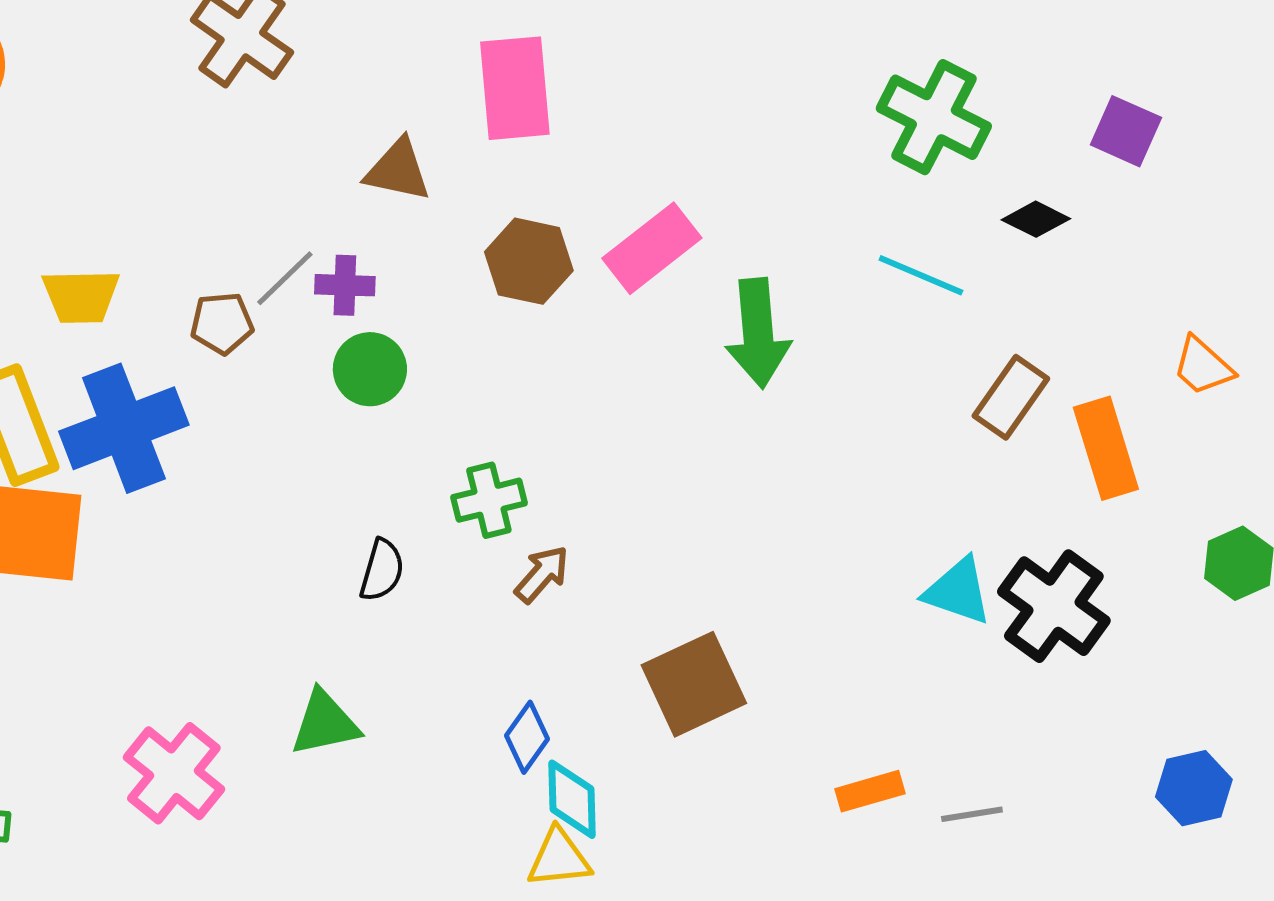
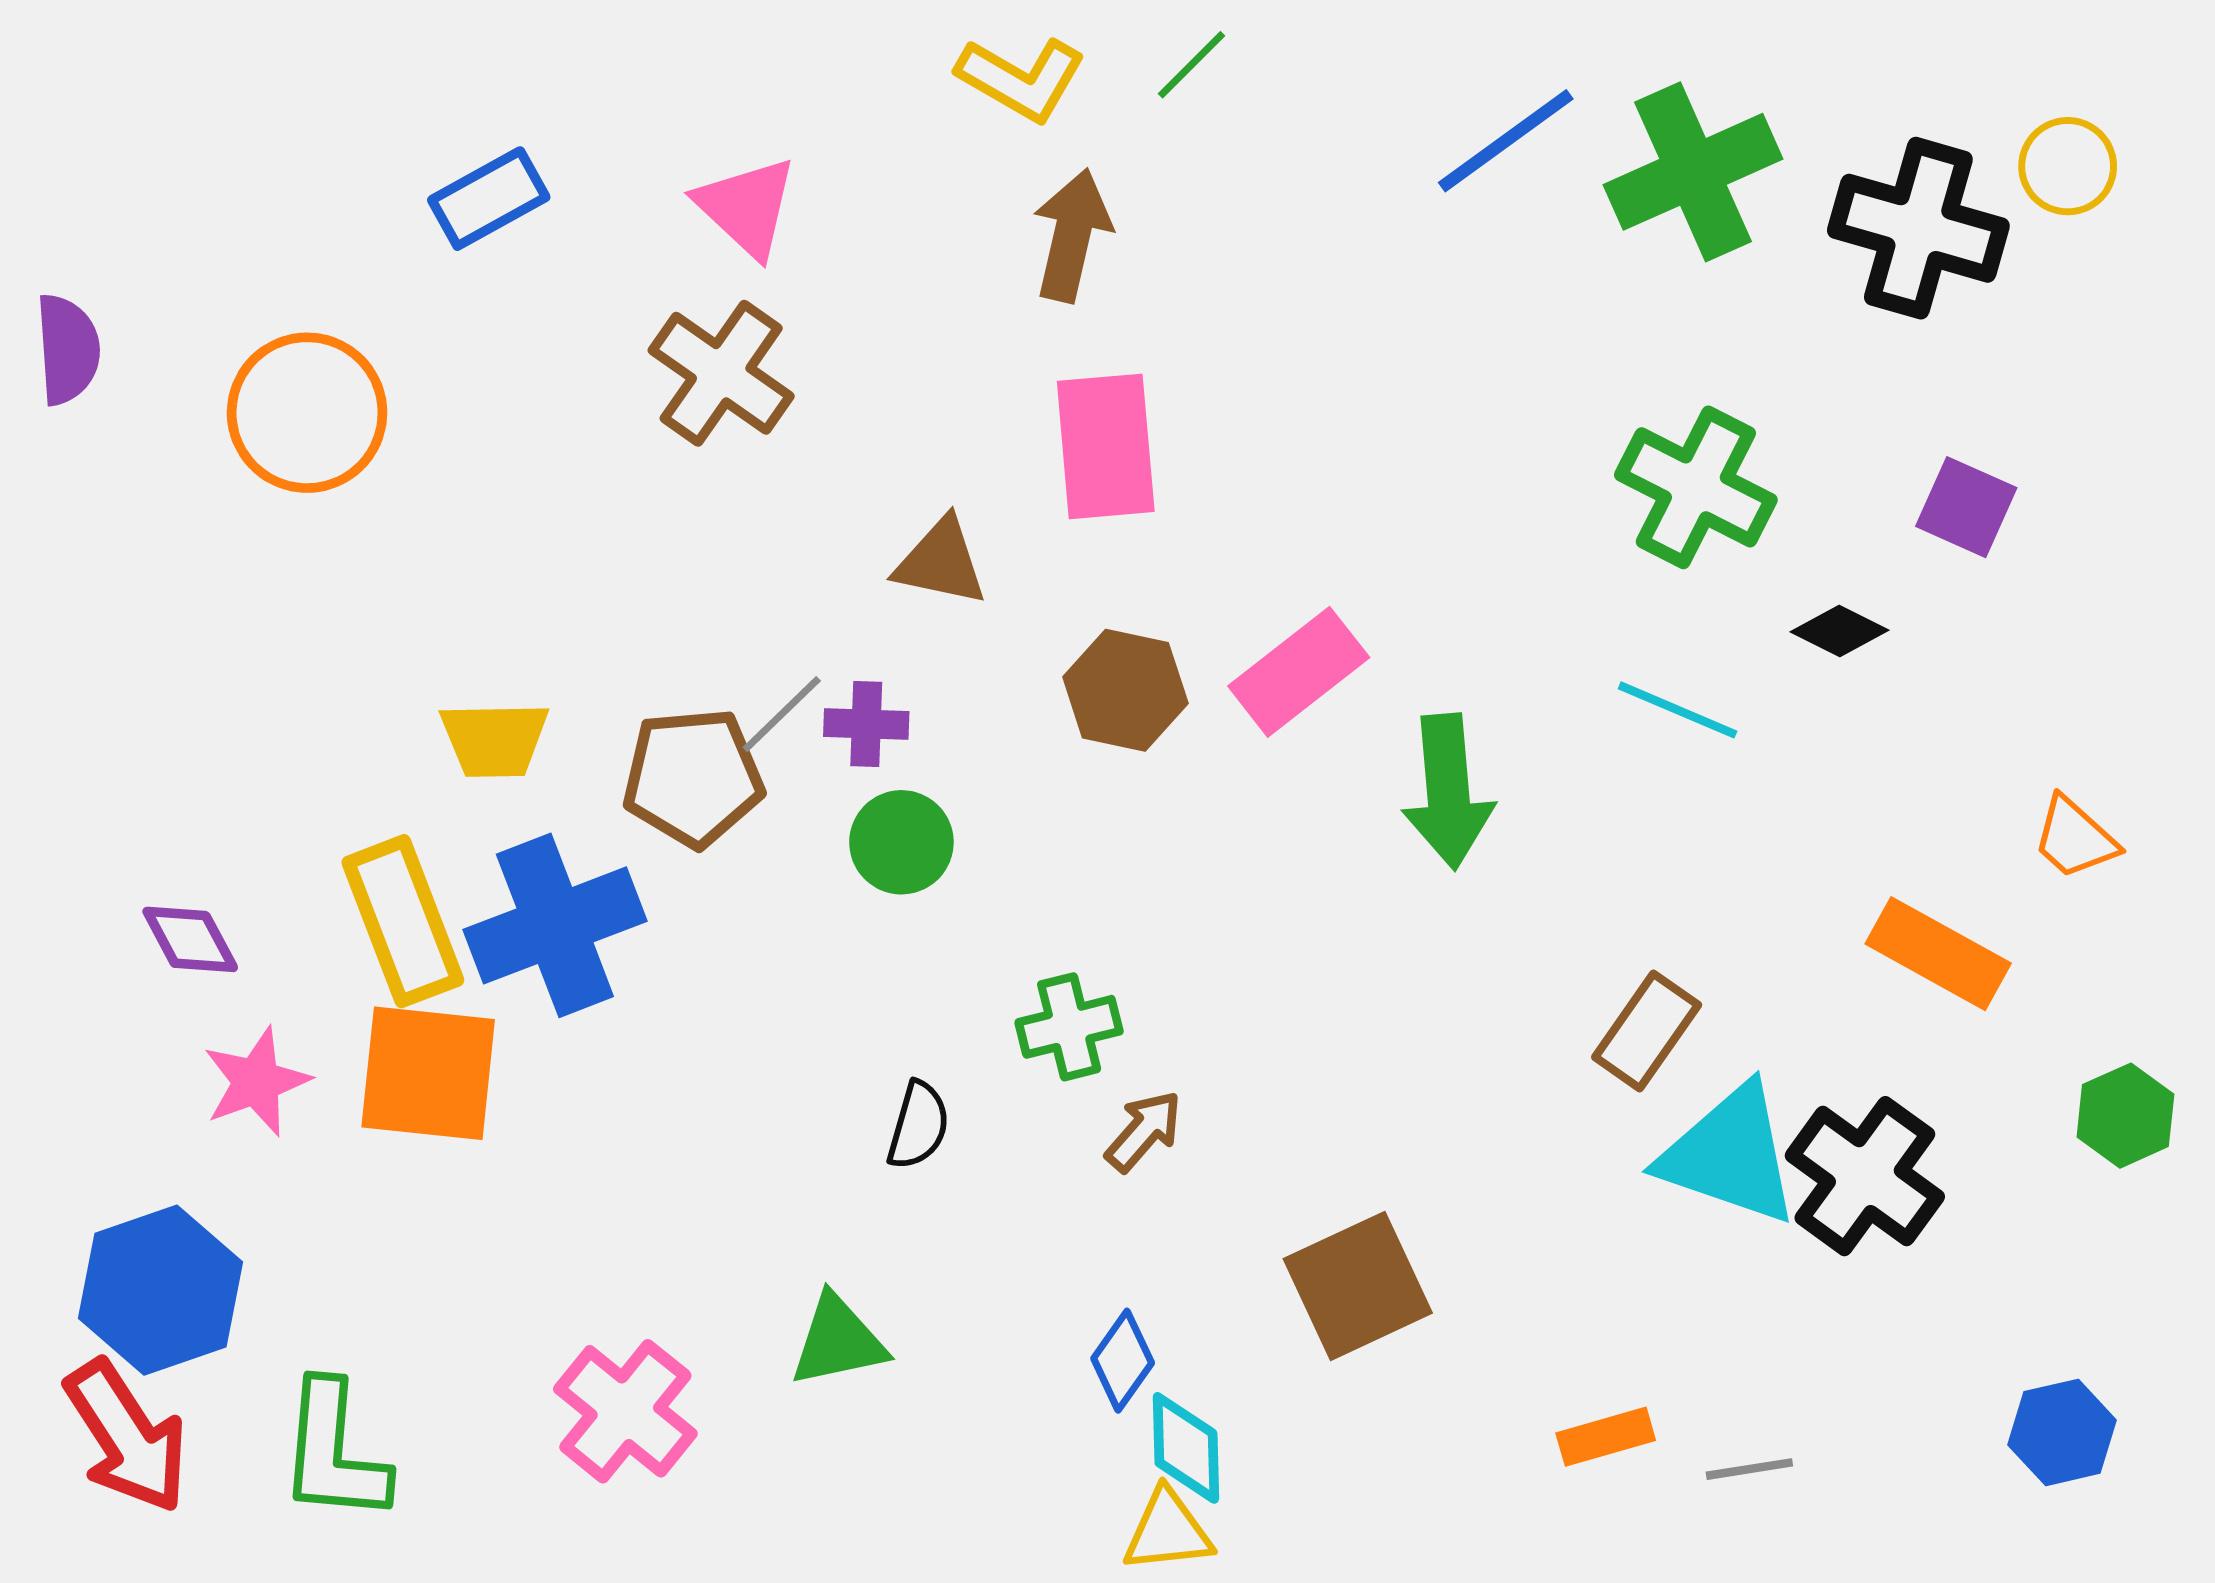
brown pentagon: (222, 323) -> (693, 777), size x1.6
brown rectangle: (1011, 397) -> (1647, 1031), moved
orange rectangle: (1106, 448) -> (1938, 954), turned -44
cyan triangle: (958, 591) -> (1730, 1155), size x1.5

